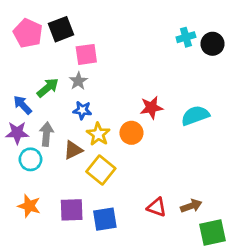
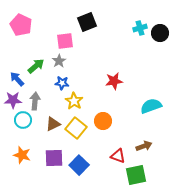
black square: (61, 29) -> (87, 22), moved
cyan semicircle: (195, 116) -> (151, 106), moved
orange circle: (131, 133) -> (103, 121), moved
brown triangle: (73, 150) -> (53, 124), moved
brown arrow: (191, 206) -> (144, 146), moved
blue square: (105, 219) -> (79, 165), turned -36
green square: (212, 232) -> (136, 175), moved

